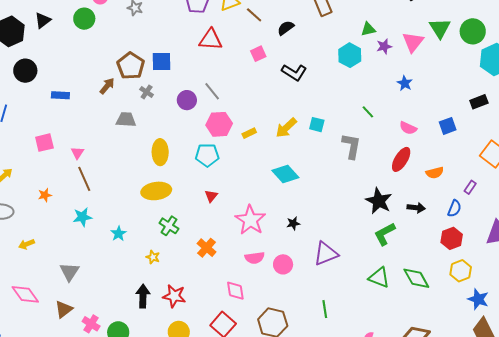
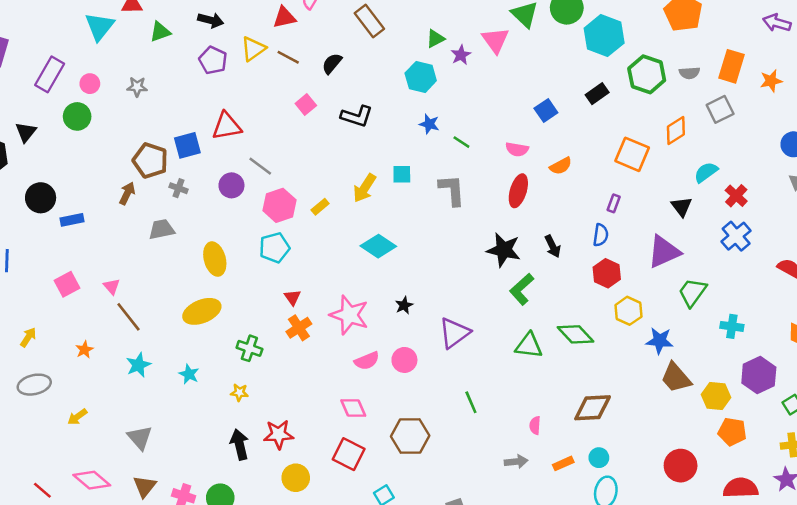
red triangle: (211, 40) -> (227, 126), moved
black circle: (25, 71) -> (41, 198), moved
blue star: (405, 83) -> (429, 124), moved
blue square: (448, 126) -> (546, 111), moved
orange semicircle: (435, 173) -> (561, 166), moved
yellow ellipse: (156, 191) -> (202, 311), moved
black arrow: (416, 208) -> (553, 246), turned 72
orange cross: (207, 248) -> (299, 328), moved, turned 30

